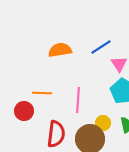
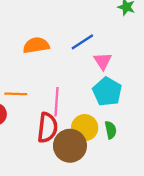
yellow circle: (103, 123) -> (85, 128), size x1.5
red semicircle: (56, 134) -> (47, 128), moved

